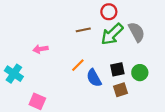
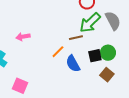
brown line: (83, 30) -> (76, 38), moved
green circle: (140, 73) -> (108, 53), moved
brown square: (121, 90) -> (107, 75), moved, turned -32

